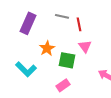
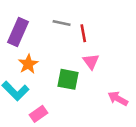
orange star: (47, 48) -> (28, 64), moved
pink rectangle: (63, 85) -> (38, 114), moved

